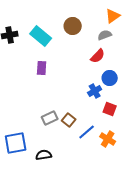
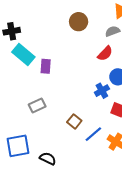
cyan rectangle: (41, 36) -> (23, 55), moved
gray rectangle: (50, 118) -> (37, 106), moved
black semicircle: (44, 155) -> (48, 159), turned 35

